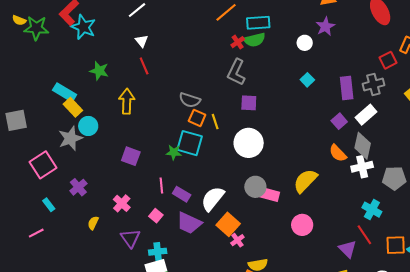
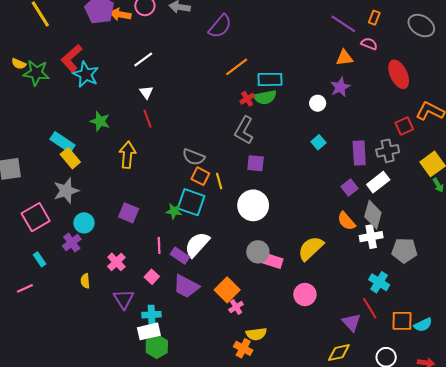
cyan circle: (88, 126) -> (84, 223), moved
white semicircle: (213, 199) -> (197, 245), moved
yellow semicircle: (93, 223) -> (85, 281), turned -32

